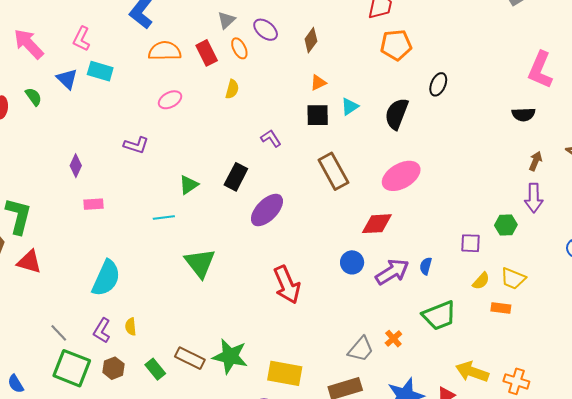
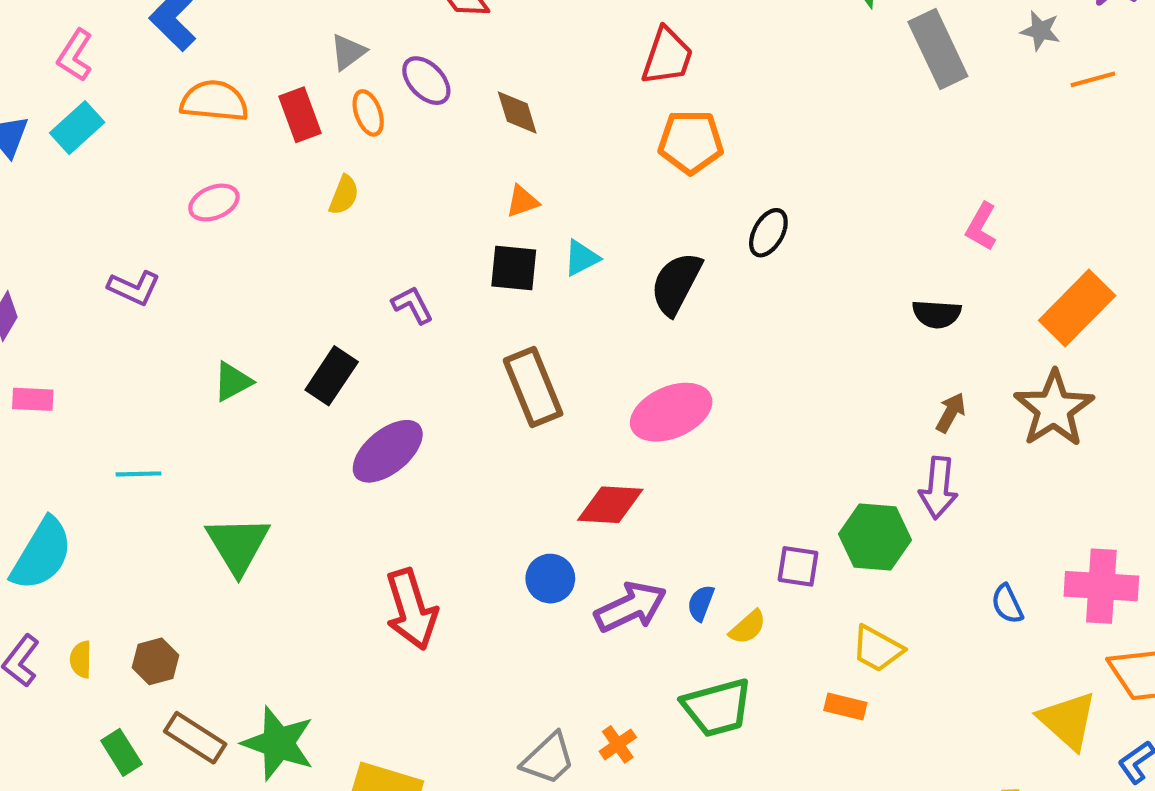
pink L-shape: (81, 39) -> (75, 55), moved
brown diamond: (311, 40) -> (517, 113), turned -60
pink L-shape: (540, 70) -> (981, 227), size x0.6
cyan rectangle: (100, 71) -> (77, 128), turned -65
cyan line: (164, 218) -> (139, 474), moved
green hexagon: (506, 225) -> (875, 537), size x1.5
yellow semicircle: (481, 281) -> (748, 627), moved
brown hexagon: (113, 368) -> (156, 661), moved

